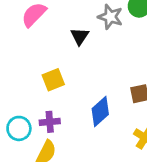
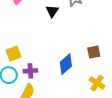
yellow square: (53, 80) -> (13, 54), moved

